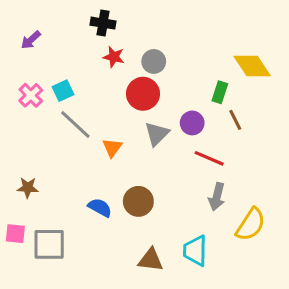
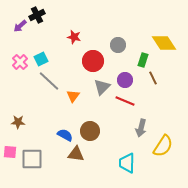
black cross: (103, 23) -> (37, 15), moved, turned -35
gray circle: (154, 61) -> (118, 45), moved
red line: (209, 158) -> (125, 101), moved
brown triangle: (151, 260) -> (76, 154), moved

